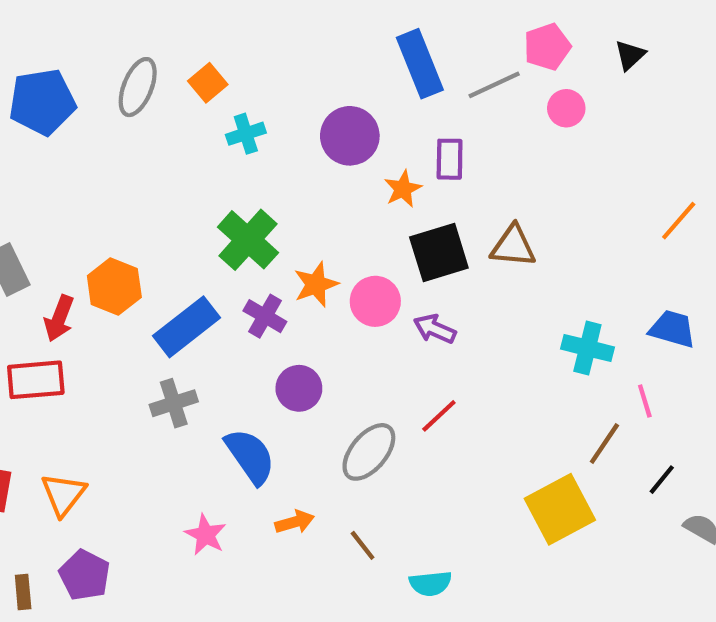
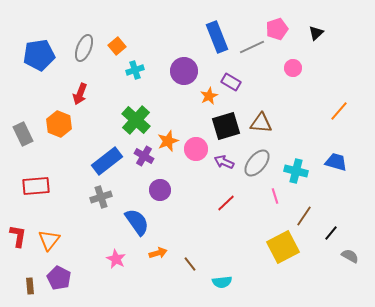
pink circle: (566, 108) -> (293, 68), moved
purple rectangle: (450, 159) -> (231, 82), turned -60
orange hexagon: (114, 286) -> (59, 124), moved
red arrow: (59, 318) -> (80, 94), moved
pink line: (645, 401) -> (275, 196), moved
gray ellipse: (369, 452) -> (257, 163), moved

